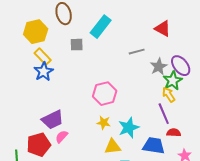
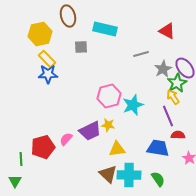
cyan rectangle: (101, 27) -> (105, 29), turned 65
blue star: (44, 72) -> (48, 74), turned 30
purple trapezoid: (53, 120) -> (90, 131), moved
cyan star: (129, 128) -> (133, 105), moved

